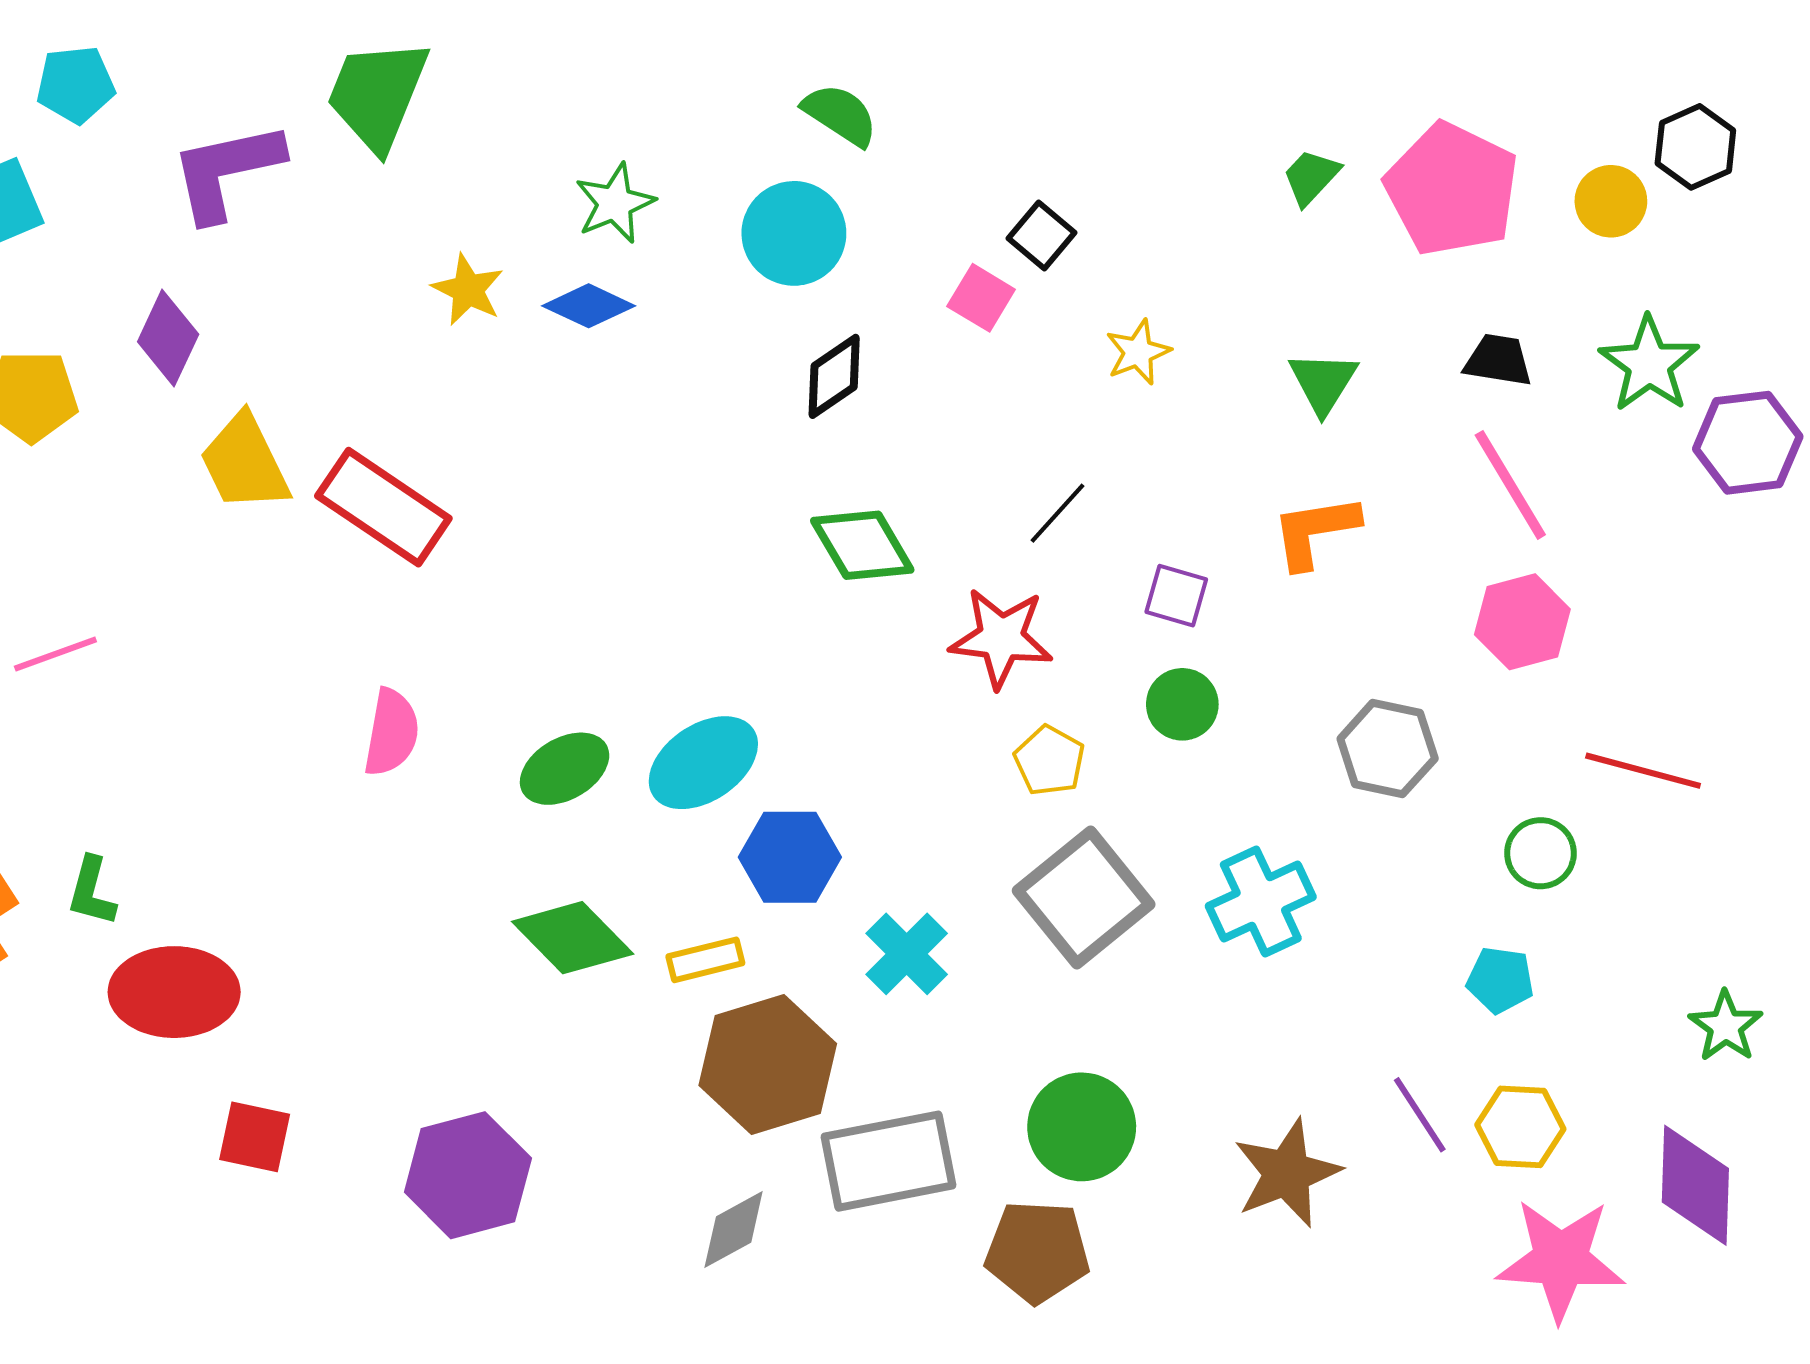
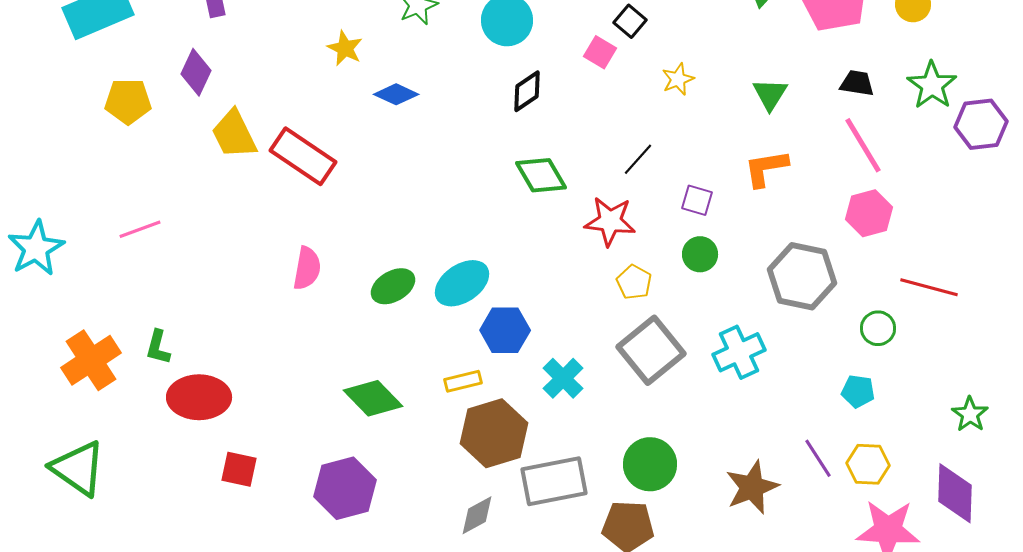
blue diamond: (589, 306) -> (396, 94), moved
gray hexagon: (1388, 749) -> (802, 276), size x1.4
green diamond: (573, 938) -> (373, 398), moved

